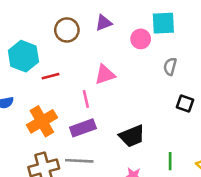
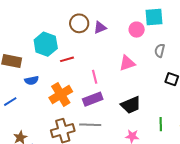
purple triangle: (104, 23) -> (100, 28), moved
pink triangle: (105, 75) -> (127, 63), moved

